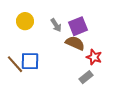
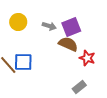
gray arrow: (56, 25) -> (49, 26), turned -40
gray rectangle: (86, 77) -> (79, 87), moved

